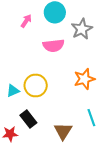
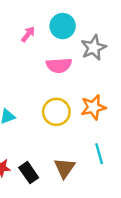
yellow circle: (36, 85) -> (56, 112), moved
black rectangle: (28, 119) -> (29, 173), moved

